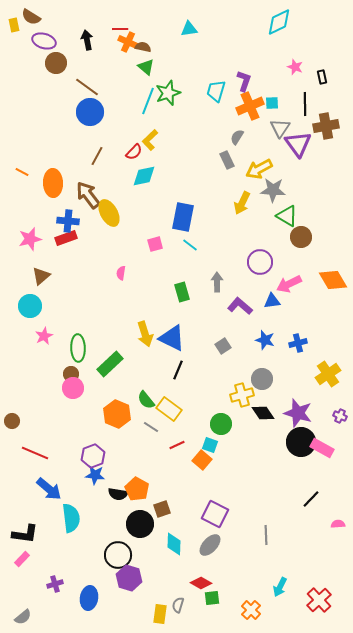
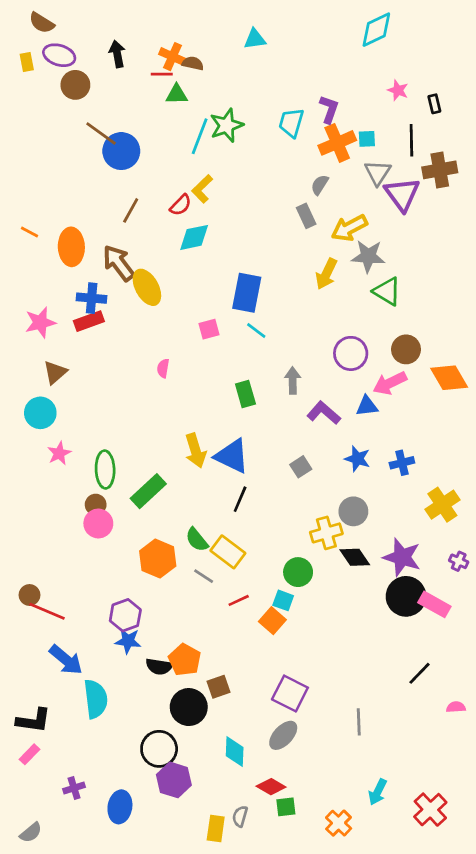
yellow rectangle: (14, 25) -> (27, 62), moved
red line: (120, 29) -> (162, 74), moved
green triangle: (146, 67) -> (177, 94), moved, turned -42
brown line: (87, 87) -> (101, 133), moved
brown circle: (301, 237) -> (406, 349), moved
brown circle: (12, 421) -> (30, 595), moved
cyan diamond: (174, 544) -> (235, 752), moved

